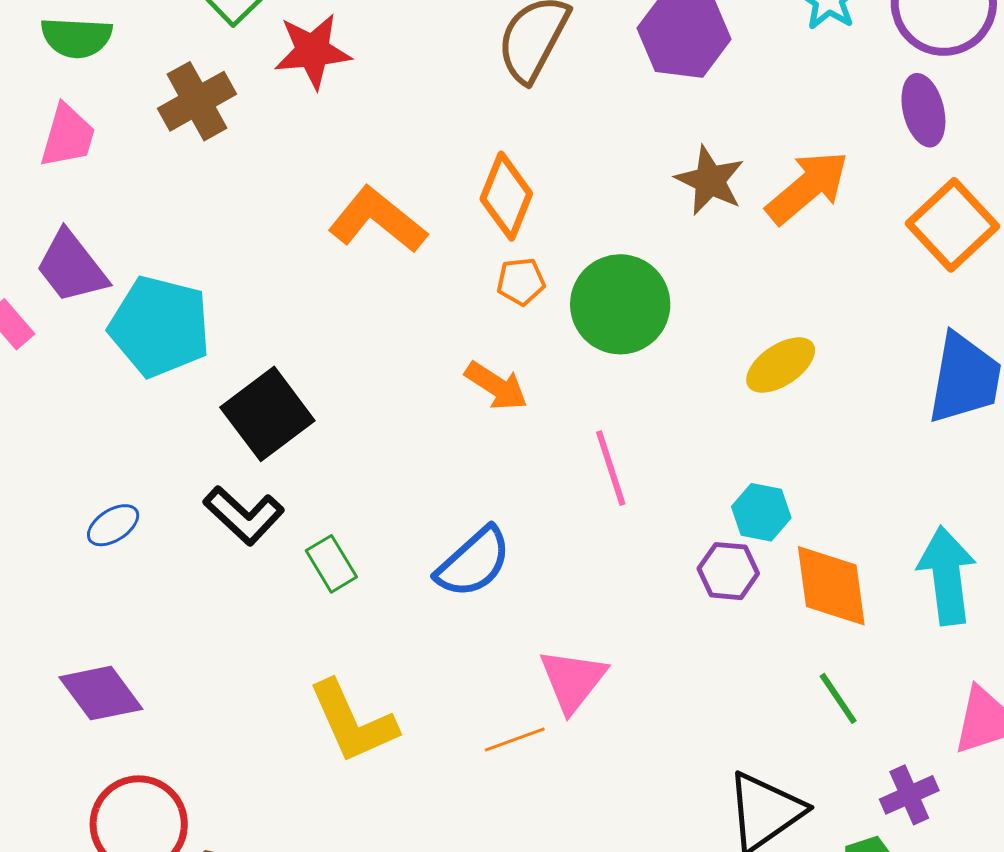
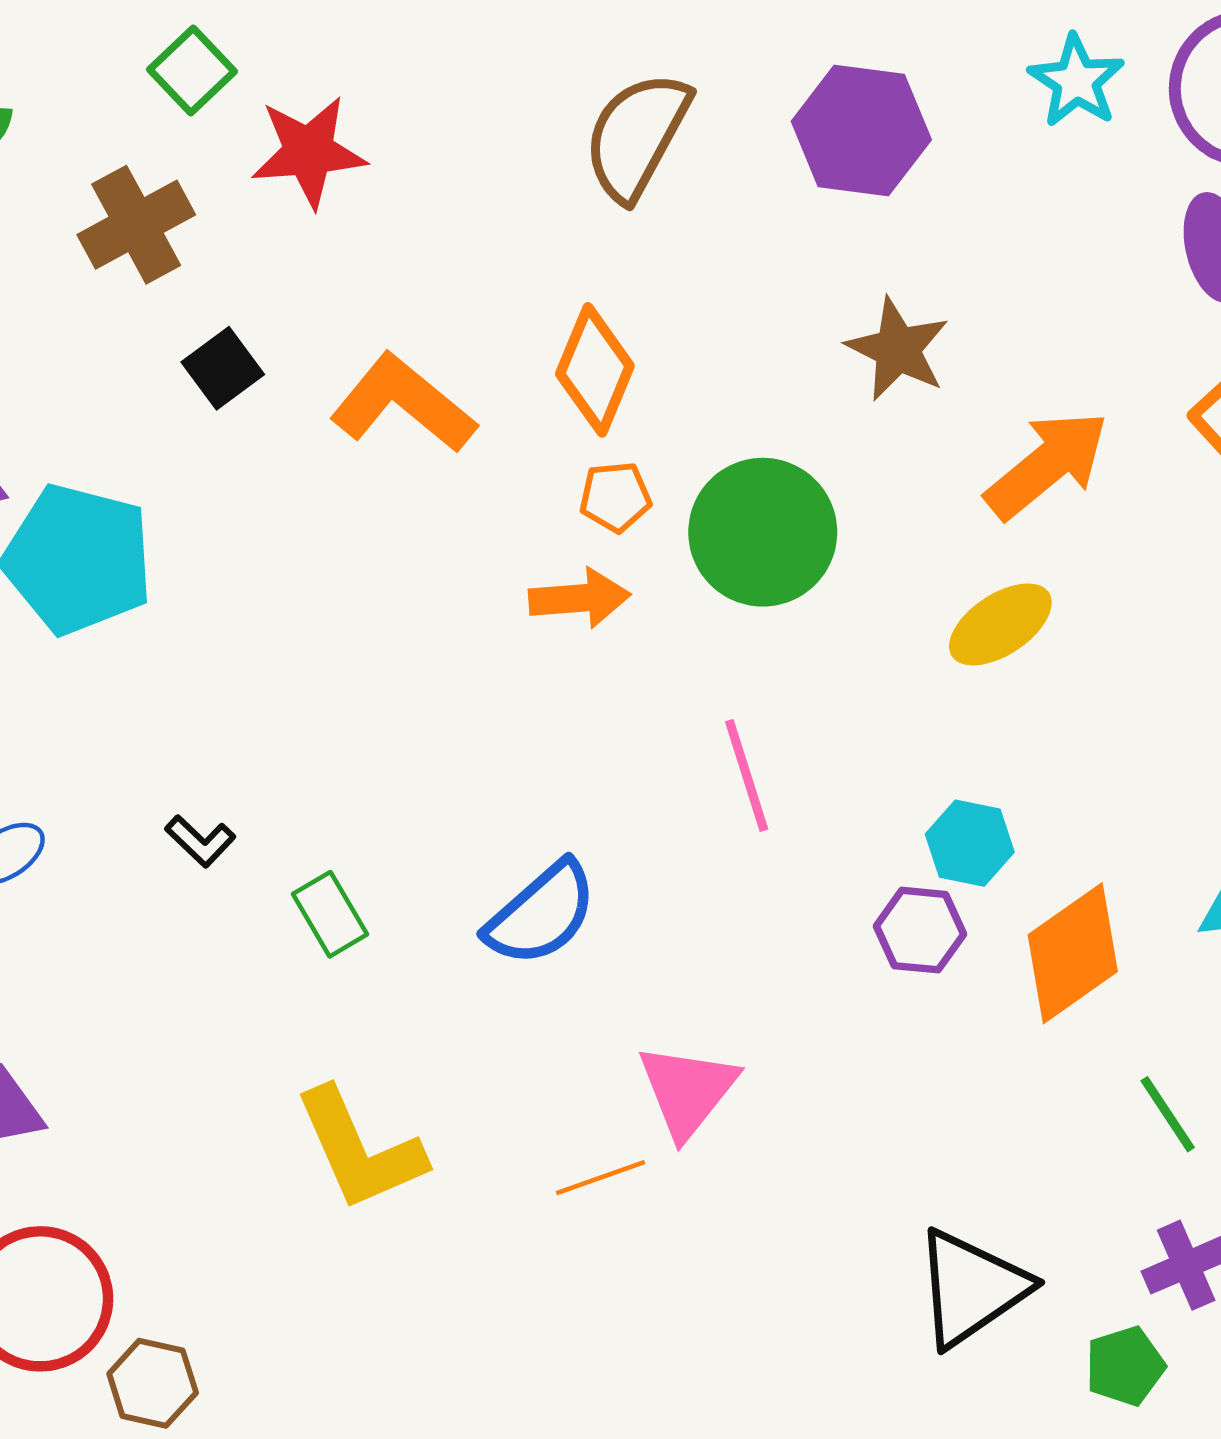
orange arrow: (807, 187) -> (1047, 465), moved
orange arrow: (496, 386) -> (580, 598), moved, turned -38
black square: (267, 414) -> (223, 368), moved, size x0.6
black L-shape: (244, 515) -> (200, 841), size x0.6
orange diamond: (831, 586) -> (1073, 953), turned 62
green line: (838, 698) -> (1168, 1114), moved

